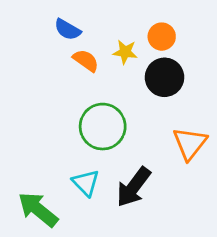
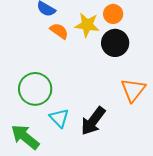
yellow star: (125, 52) -> (87, 25), size x1.4
green circle: (103, 127) -> (35, 89), moved

